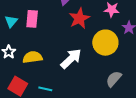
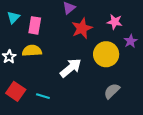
cyan triangle: (11, 21) -> (13, 17), moved
yellow semicircle: (33, 57) -> (32, 51), moved

